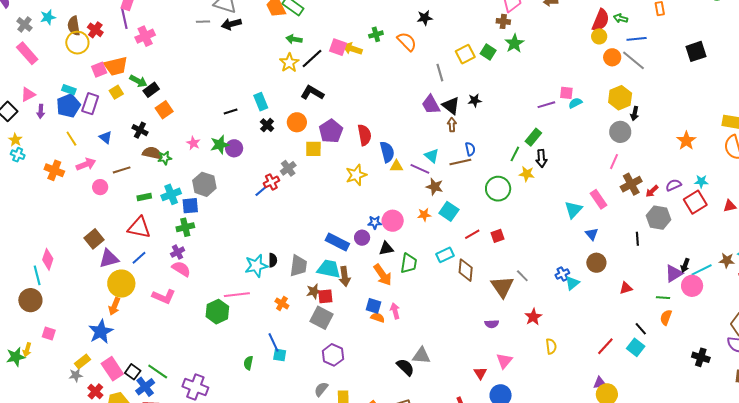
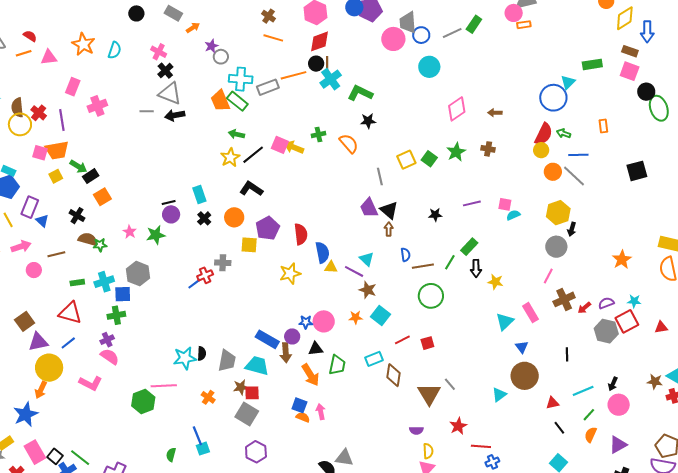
purple line: (124, 18) -> (62, 120), moved
brown cross: (503, 21) -> (488, 149), moved
pink cross: (145, 36) -> (97, 106), moved
pink square: (99, 70) -> (40, 153), turned 35
black star: (475, 100) -> (435, 215), moved
purple rectangle: (90, 104) -> (30, 207), moved
purple line: (546, 105) -> (472, 203), moved
purple circle: (234, 148) -> (171, 214), moved
brown line: (460, 162) -> (423, 266), moved
gray cross: (288, 168) -> (223, 263), turned 35
yellow star: (527, 174) -> (495, 282), moved
gray hexagon: (658, 218) -> (606, 331), moved
brown circle: (596, 263) -> (525, 376), size x1.4
cyan line: (702, 270) -> (583, 391), moved
purple triangle: (674, 273) -> (618, 445), moved
blue cross: (562, 274) -> (492, 462), moved
brown arrow: (345, 276) -> (286, 353), moved
green line: (663, 298) -> (589, 415), turned -56
black line: (641, 329) -> (559, 428), moved
yellow semicircle: (551, 346) -> (428, 451), moved
red line: (605, 346) -> (481, 446), moved, turned 48
cyan square: (280, 355) -> (203, 449), turned -32

